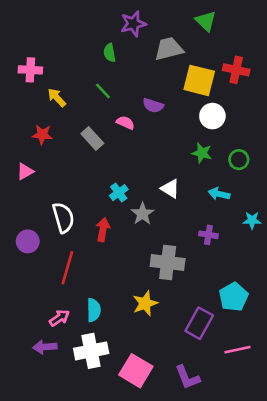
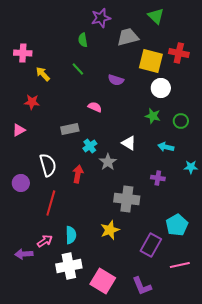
pink semicircle: (125, 123) -> (95, 107), moved
gray rectangle: (92, 138) -> (70, 129), moved, turned -60
purple arrow: (45, 347) -> (24, 254), moved

